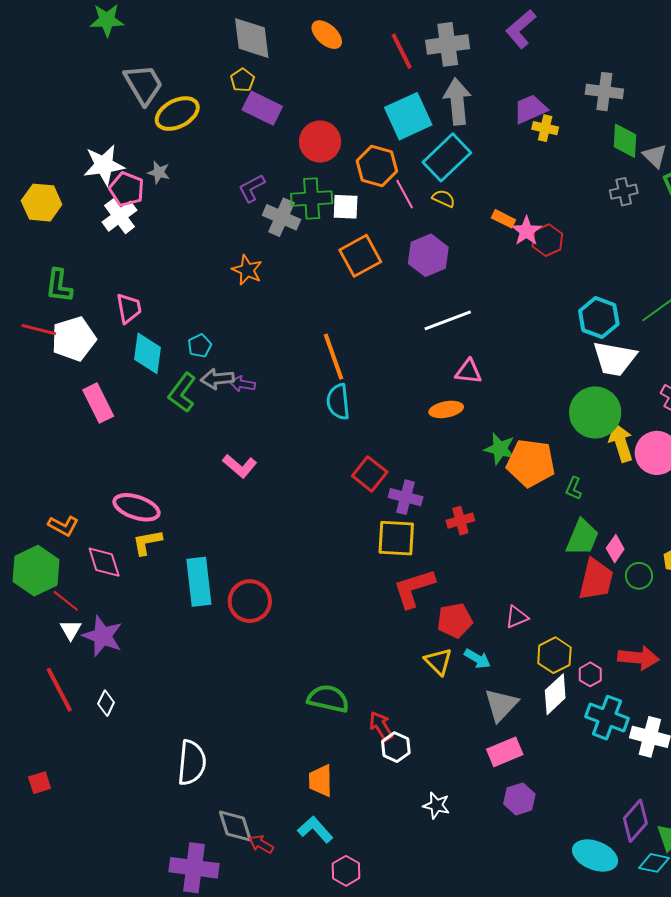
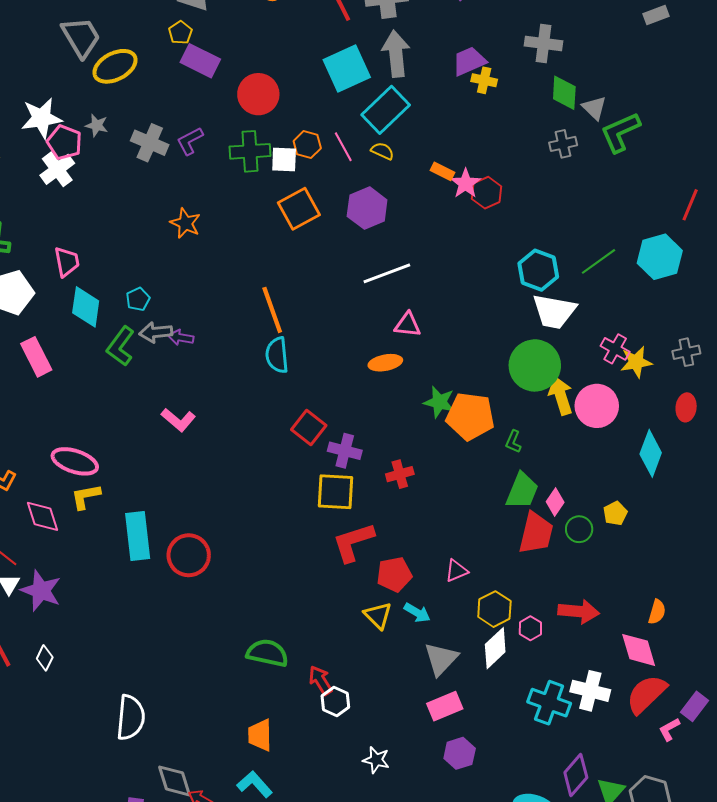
orange hexagon: (377, 166) -> (307, 145), moved, size x0.7
gray cross: (281, 217) -> (150, 143), moved
cyan cross: (607, 718) -> (549, 703), moved

